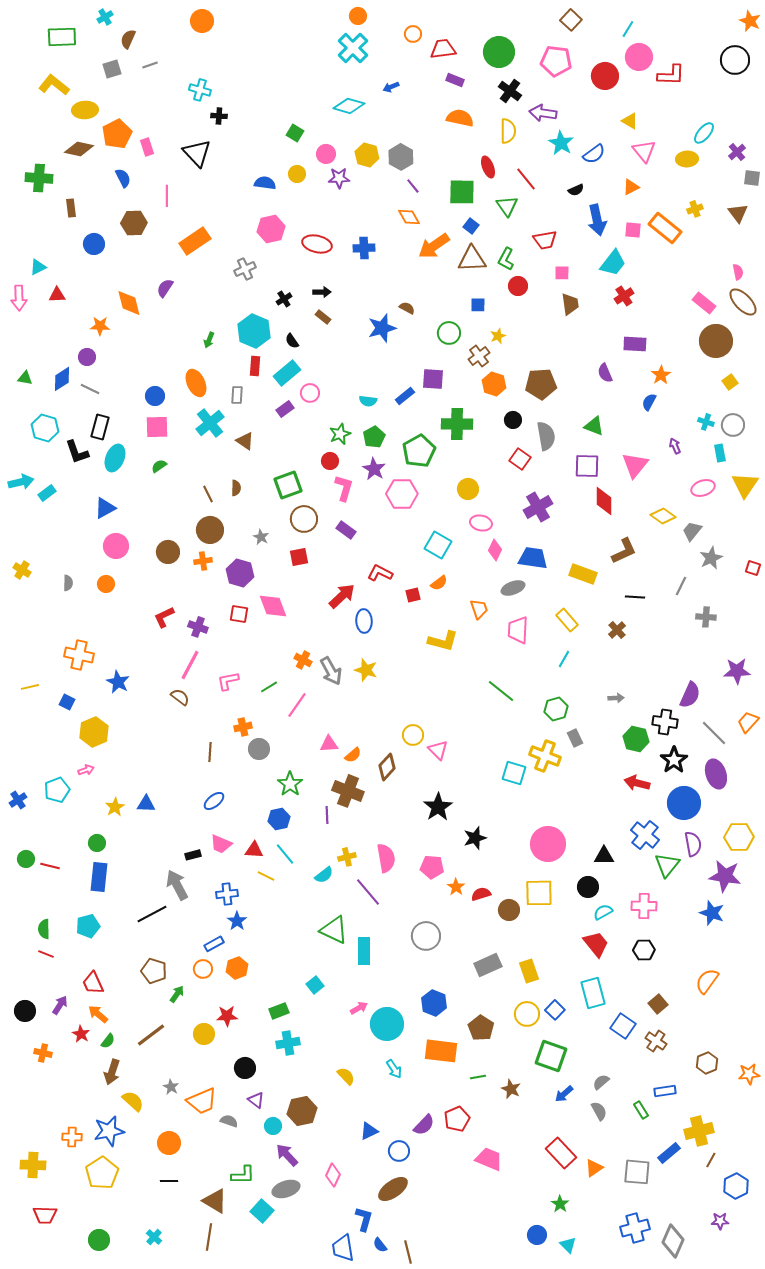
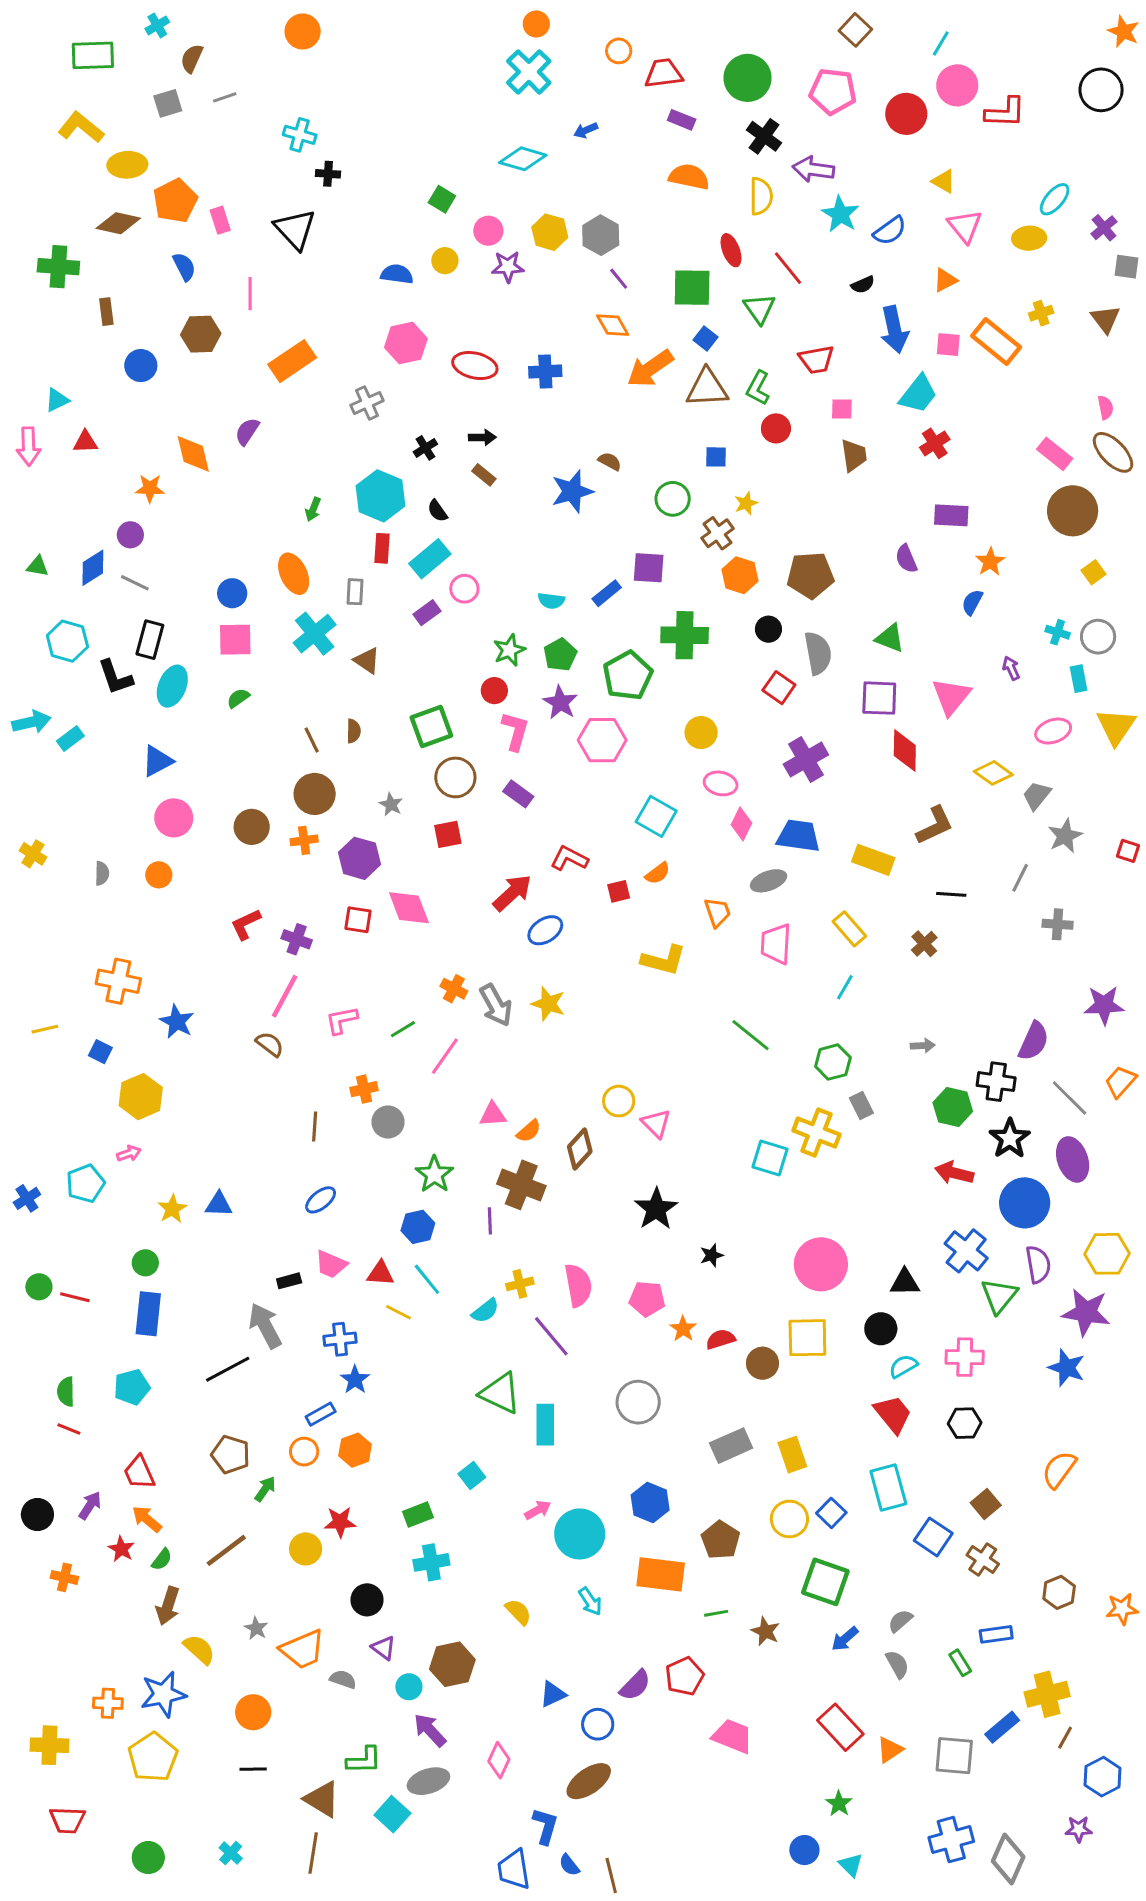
blue ellipse: (364, 621) -> (545, 930), turned 60
black star: (475, 838) -> (712, 1255), size x0.7

